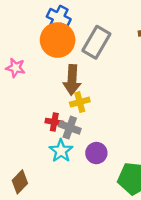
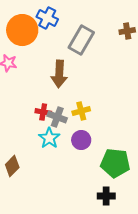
orange circle: (58, 40) -> (22, 30), moved
yellow cross: (80, 102) -> (81, 111), moved

